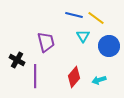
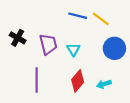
cyan triangle: (83, 36) -> (73, 49), moved
black cross: (17, 60) -> (18, 38), moved

